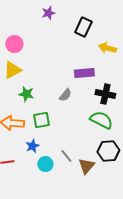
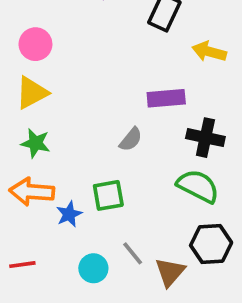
green star: (26, 94) -> (35, 143), moved
green square: (41, 120) -> (108, 195), moved
blue star: (32, 146) -> (69, 214), moved

